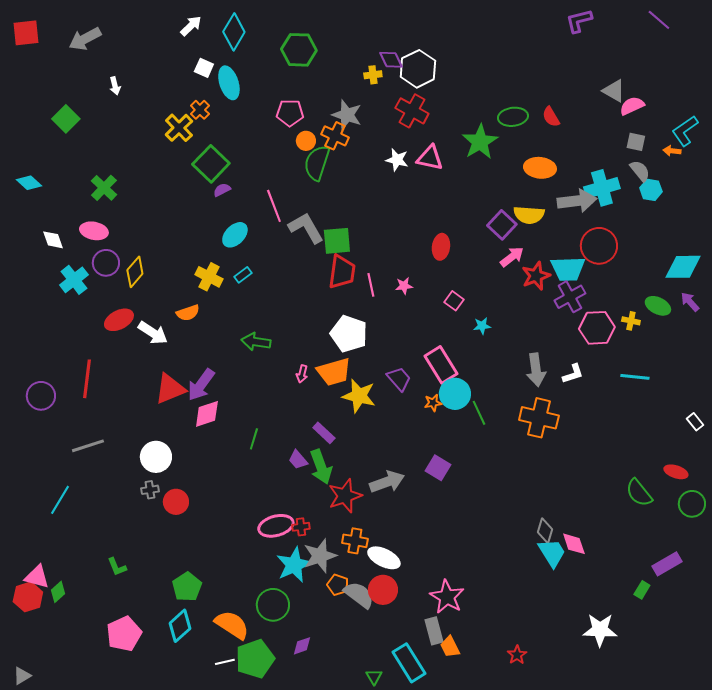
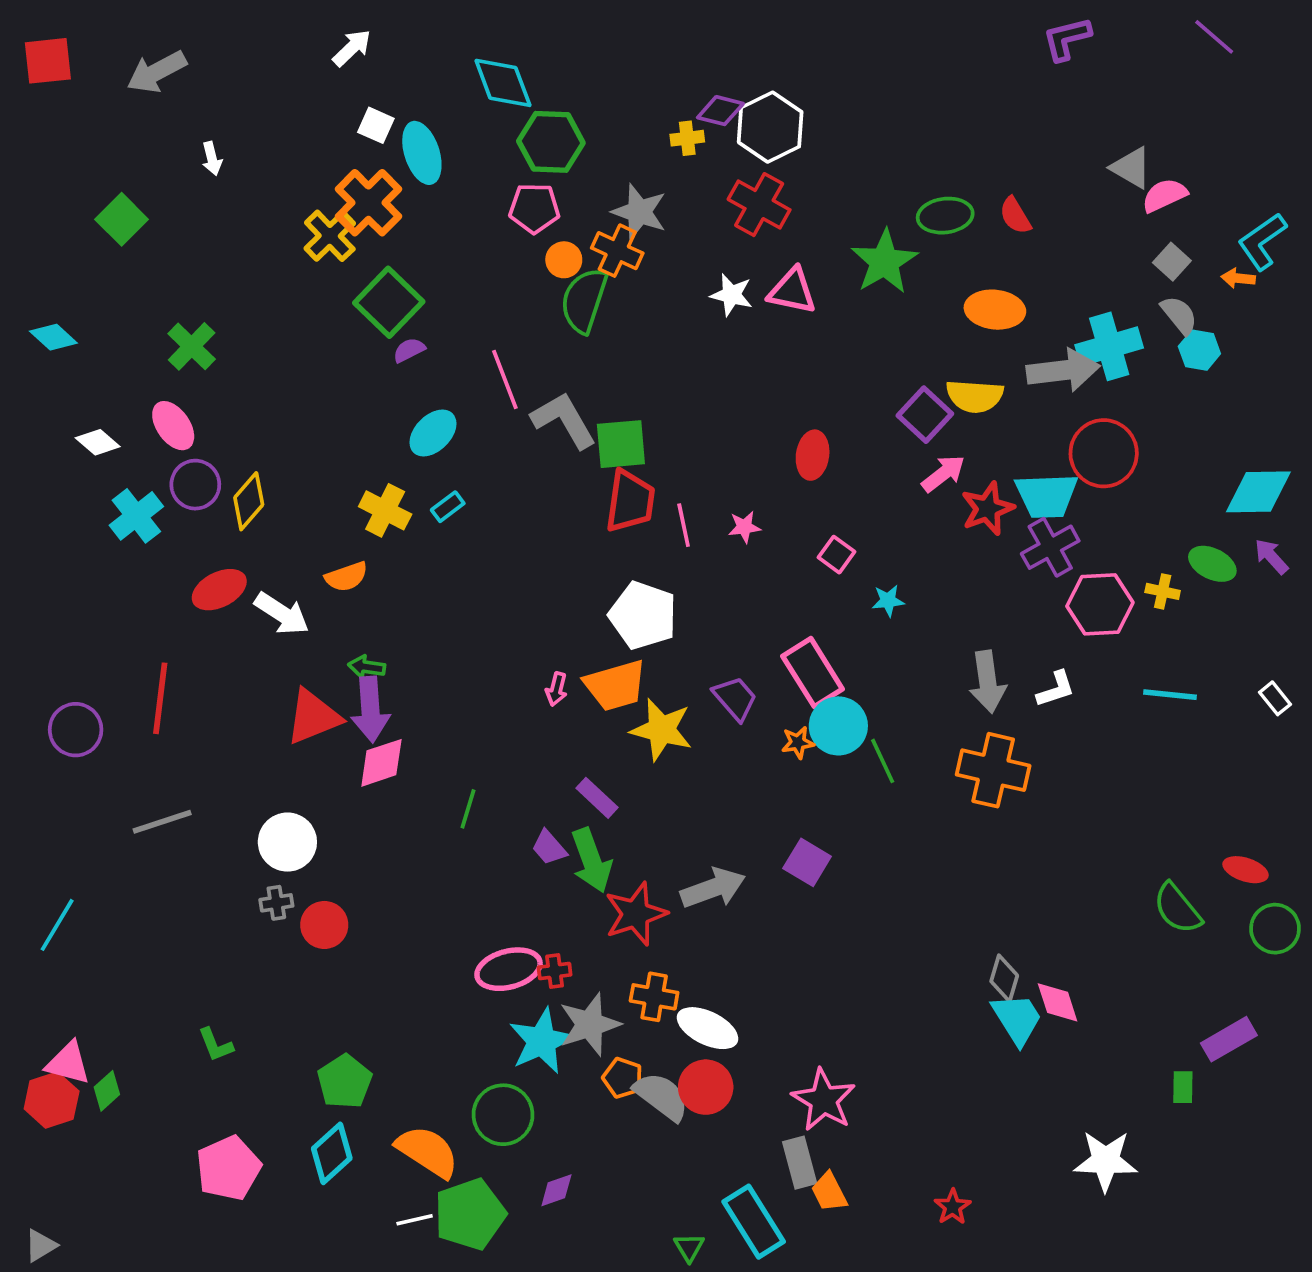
cyan diamond: (234, 32) -> (503, 83), moved, turned -51
green hexagon: (299, 50) -> (551, 142), moved
purple diamond: (391, 60) -> (720, 111), turned -50
orange cross: (200, 110) -> (368, 203), size x1.8
gray square: (636, 142) -> (1172, 262), turned 30
pink ellipse: (94, 231) -> (173, 426), turned 44
white diamond: (53, 240) -> (98, 442), turned -30
green arrow: (256, 342) -> (367, 667), moved, size x0.7
purple arrow: (201, 385) -> (370, 709), turned -40
white rectangle: (695, 422) -> (1275, 698), moved
cyan line: (60, 500) -> (57, 925), moved
green rectangle: (642, 590) -> (1183, 1087), turned -30

